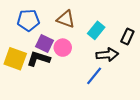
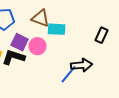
cyan rectangle: (96, 30) -> (57, 29), moved, turned 54
black arrow: (107, 55) -> (82, 65), moved

